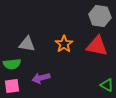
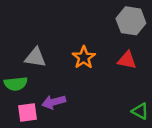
red triangle: (97, 46) -> (127, 60), size x0.7
pink square: (12, 86) -> (27, 112), moved

